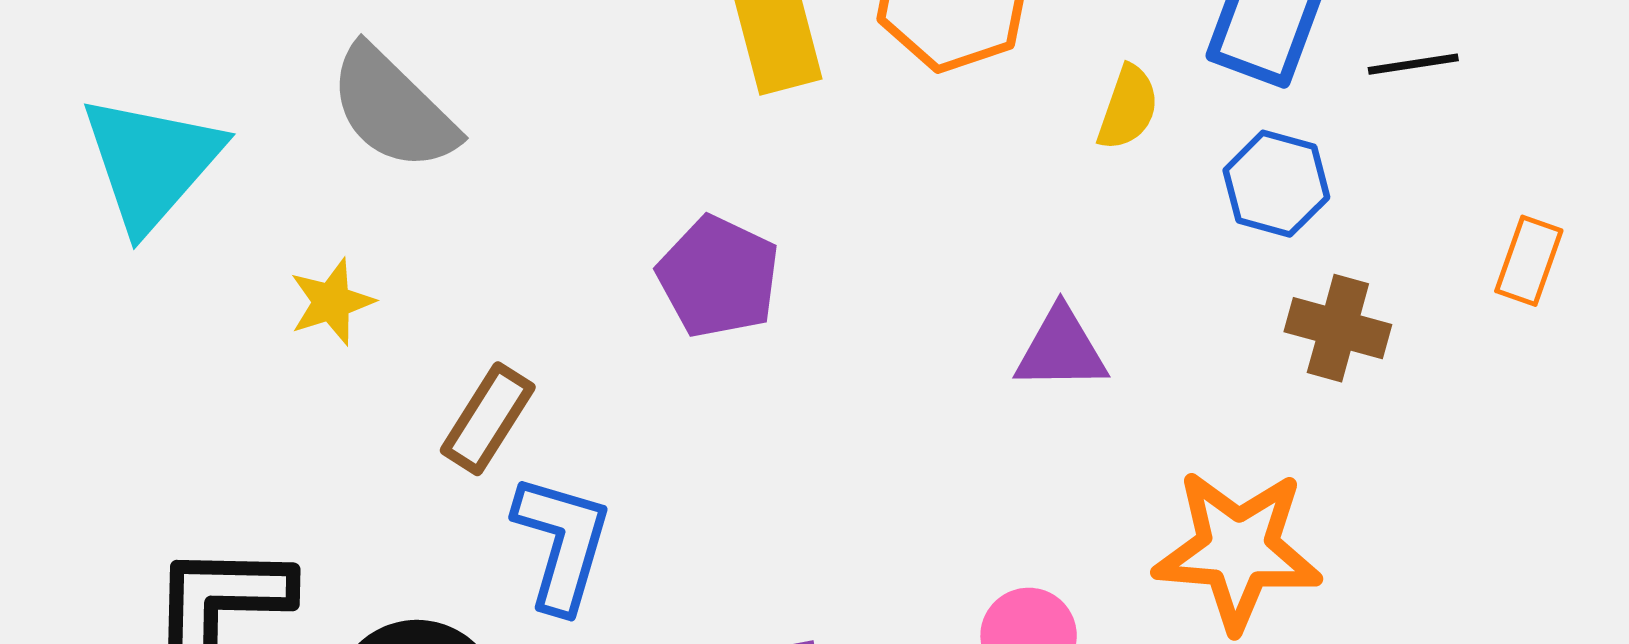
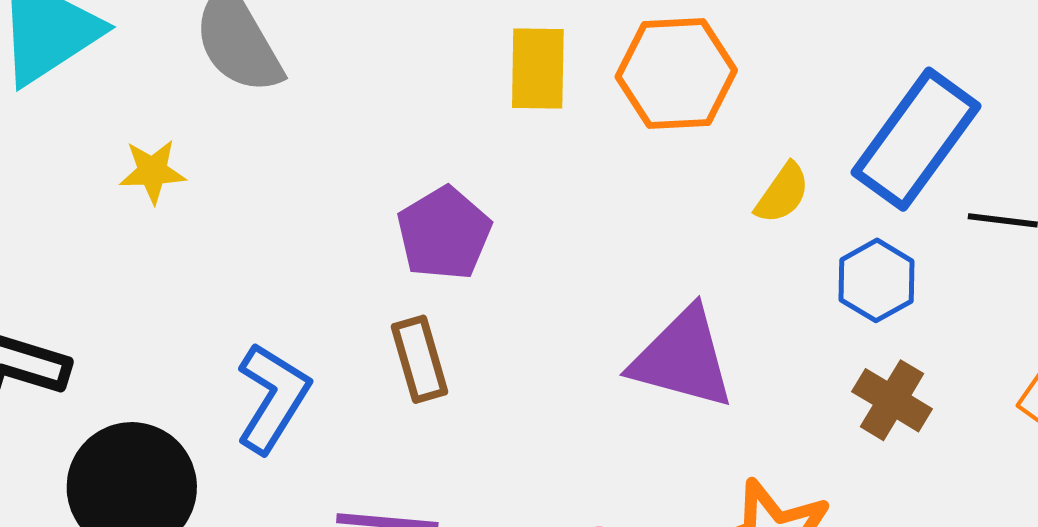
purple triangle: (1061, 349) -> (683, 358), size x1.5
brown rectangle: (488, 419) -> (419, 359), moved, turned -64

